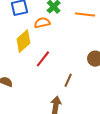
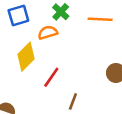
brown line: (68, 80) -> (73, 101), moved

